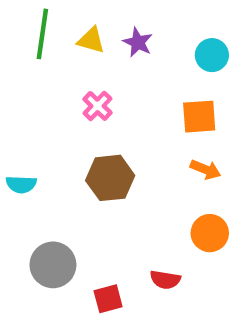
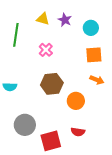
green line: (42, 34) -> (16, 35), moved
cyan circle: (212, 55) -> (91, 28), moved
orange circle: (210, 233) -> (76, 101), moved
red square: (108, 299) -> (51, 141), size x1.5

